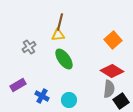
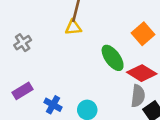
gray cross: (29, 47) -> (23, 43), moved
green ellipse: (64, 59) -> (113, 58), moved

